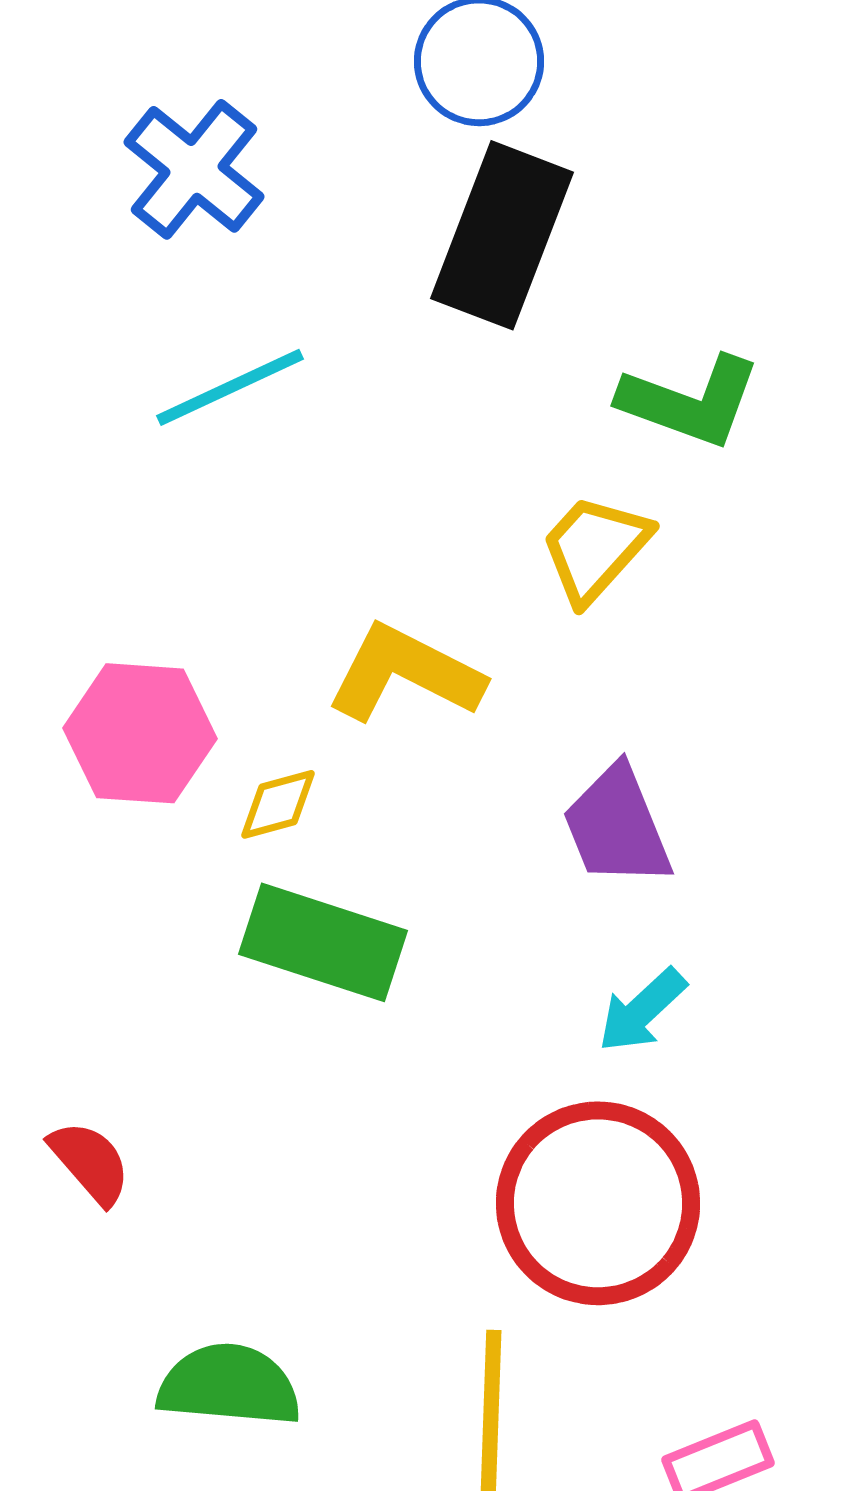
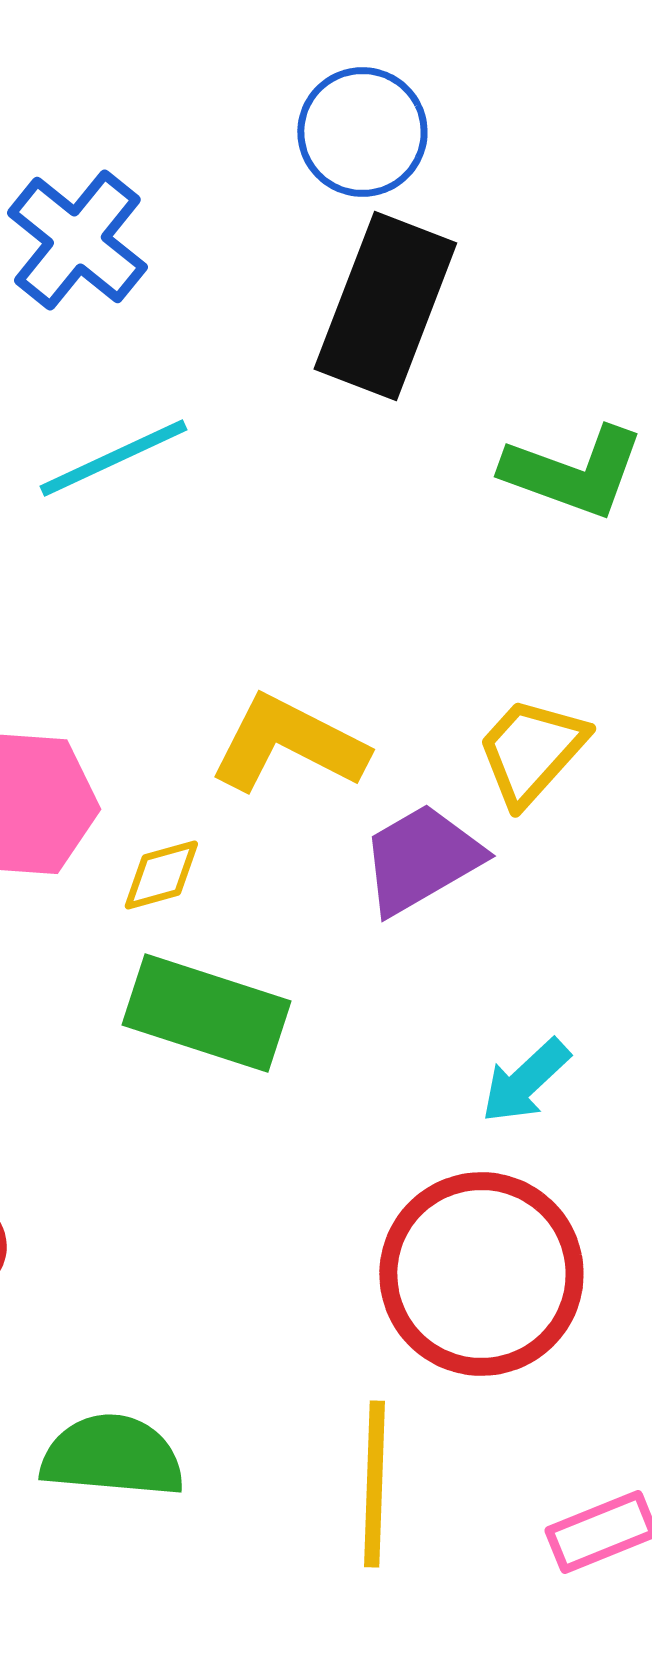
yellow trapezoid: (595, 548) -> (531, 751), moved
purple trapezoid: (617, 826) -> (421, 859), moved, turned 82

